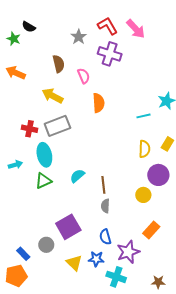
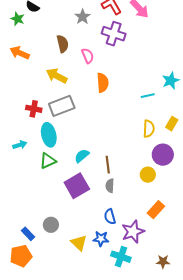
purple square: (68, 227) -> (77, 186), moved

